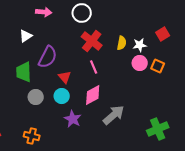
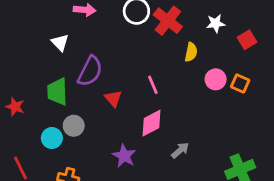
white triangle: (26, 36) -> (60, 43), turned -40
red cross: (92, 41) -> (168, 21), moved
white star: (140, 45) -> (216, 23), moved
cyan circle: (62, 96) -> (52, 138), moved
gray arrow: (114, 115) -> (180, 150), size x0.6

